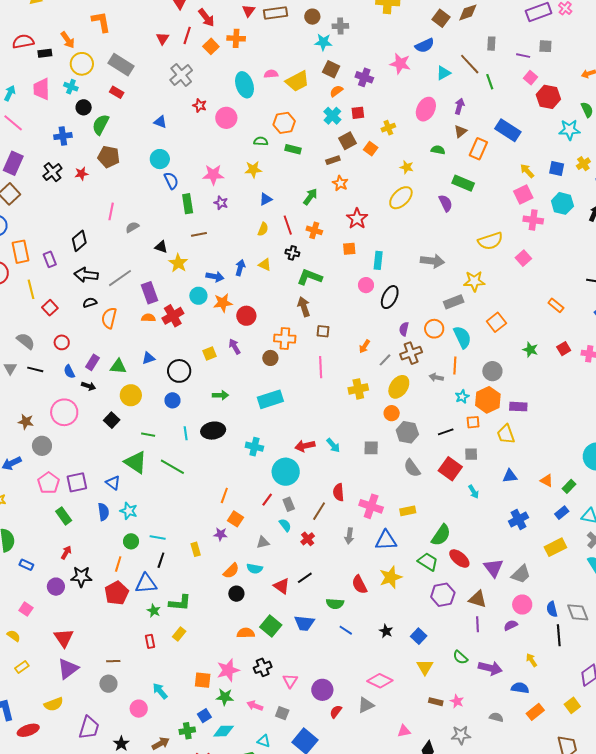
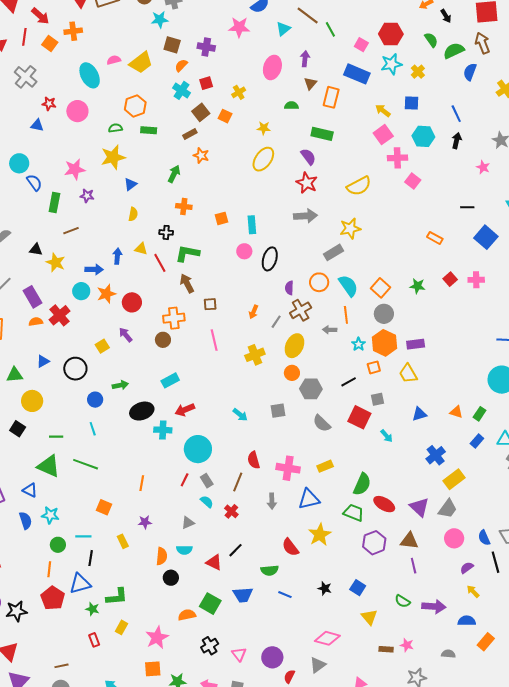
pink square: (531, 78) -> (361, 45), moved
blue triangle: (160, 122) -> (37, 125), moved
cyan star: (569, 130) -> (391, 64), moved
yellow cross: (583, 164) -> (418, 72), moved
yellow star: (253, 169) -> (113, 157), size x1.4
green rectangle: (188, 204) -> (54, 202), turned 30
red star: (357, 219) -> (307, 183), moved
red line: (288, 225) -> (160, 263), moved
pink square: (523, 258) -> (413, 181), moved
orange square: (496, 322) -> (380, 288), moved
cyan rectangle: (270, 399) -> (170, 380), size x0.7
blue circle: (172, 400) -> (95, 400), moved
black ellipse: (213, 431) -> (142, 411), moved
red arrow: (305, 446) -> (185, 410), moved
orange square: (236, 519) -> (104, 507), moved
yellow rectangle: (555, 547) -> (454, 479), moved
orange semicircle: (231, 571) -> (162, 556), turned -30
black star: (81, 577) -> (16, 611), moved
purple semicircle: (511, 625) -> (467, 568), moved
pink star: (228, 670) -> (157, 638), moved

